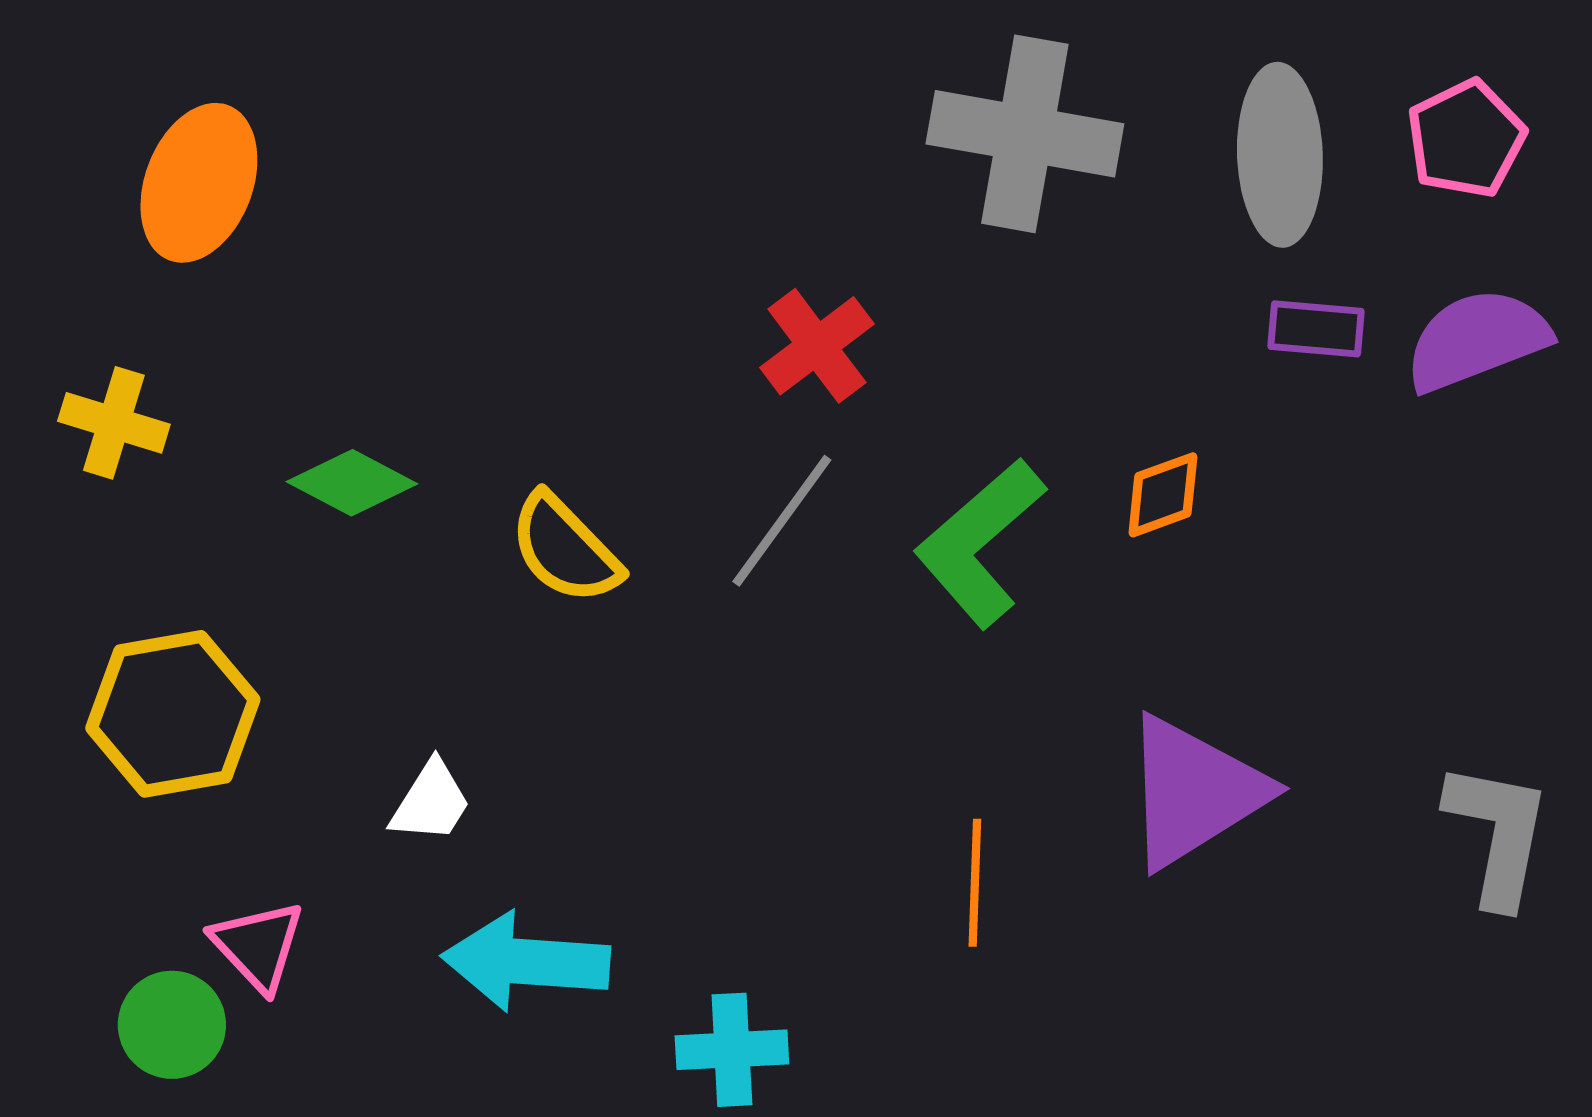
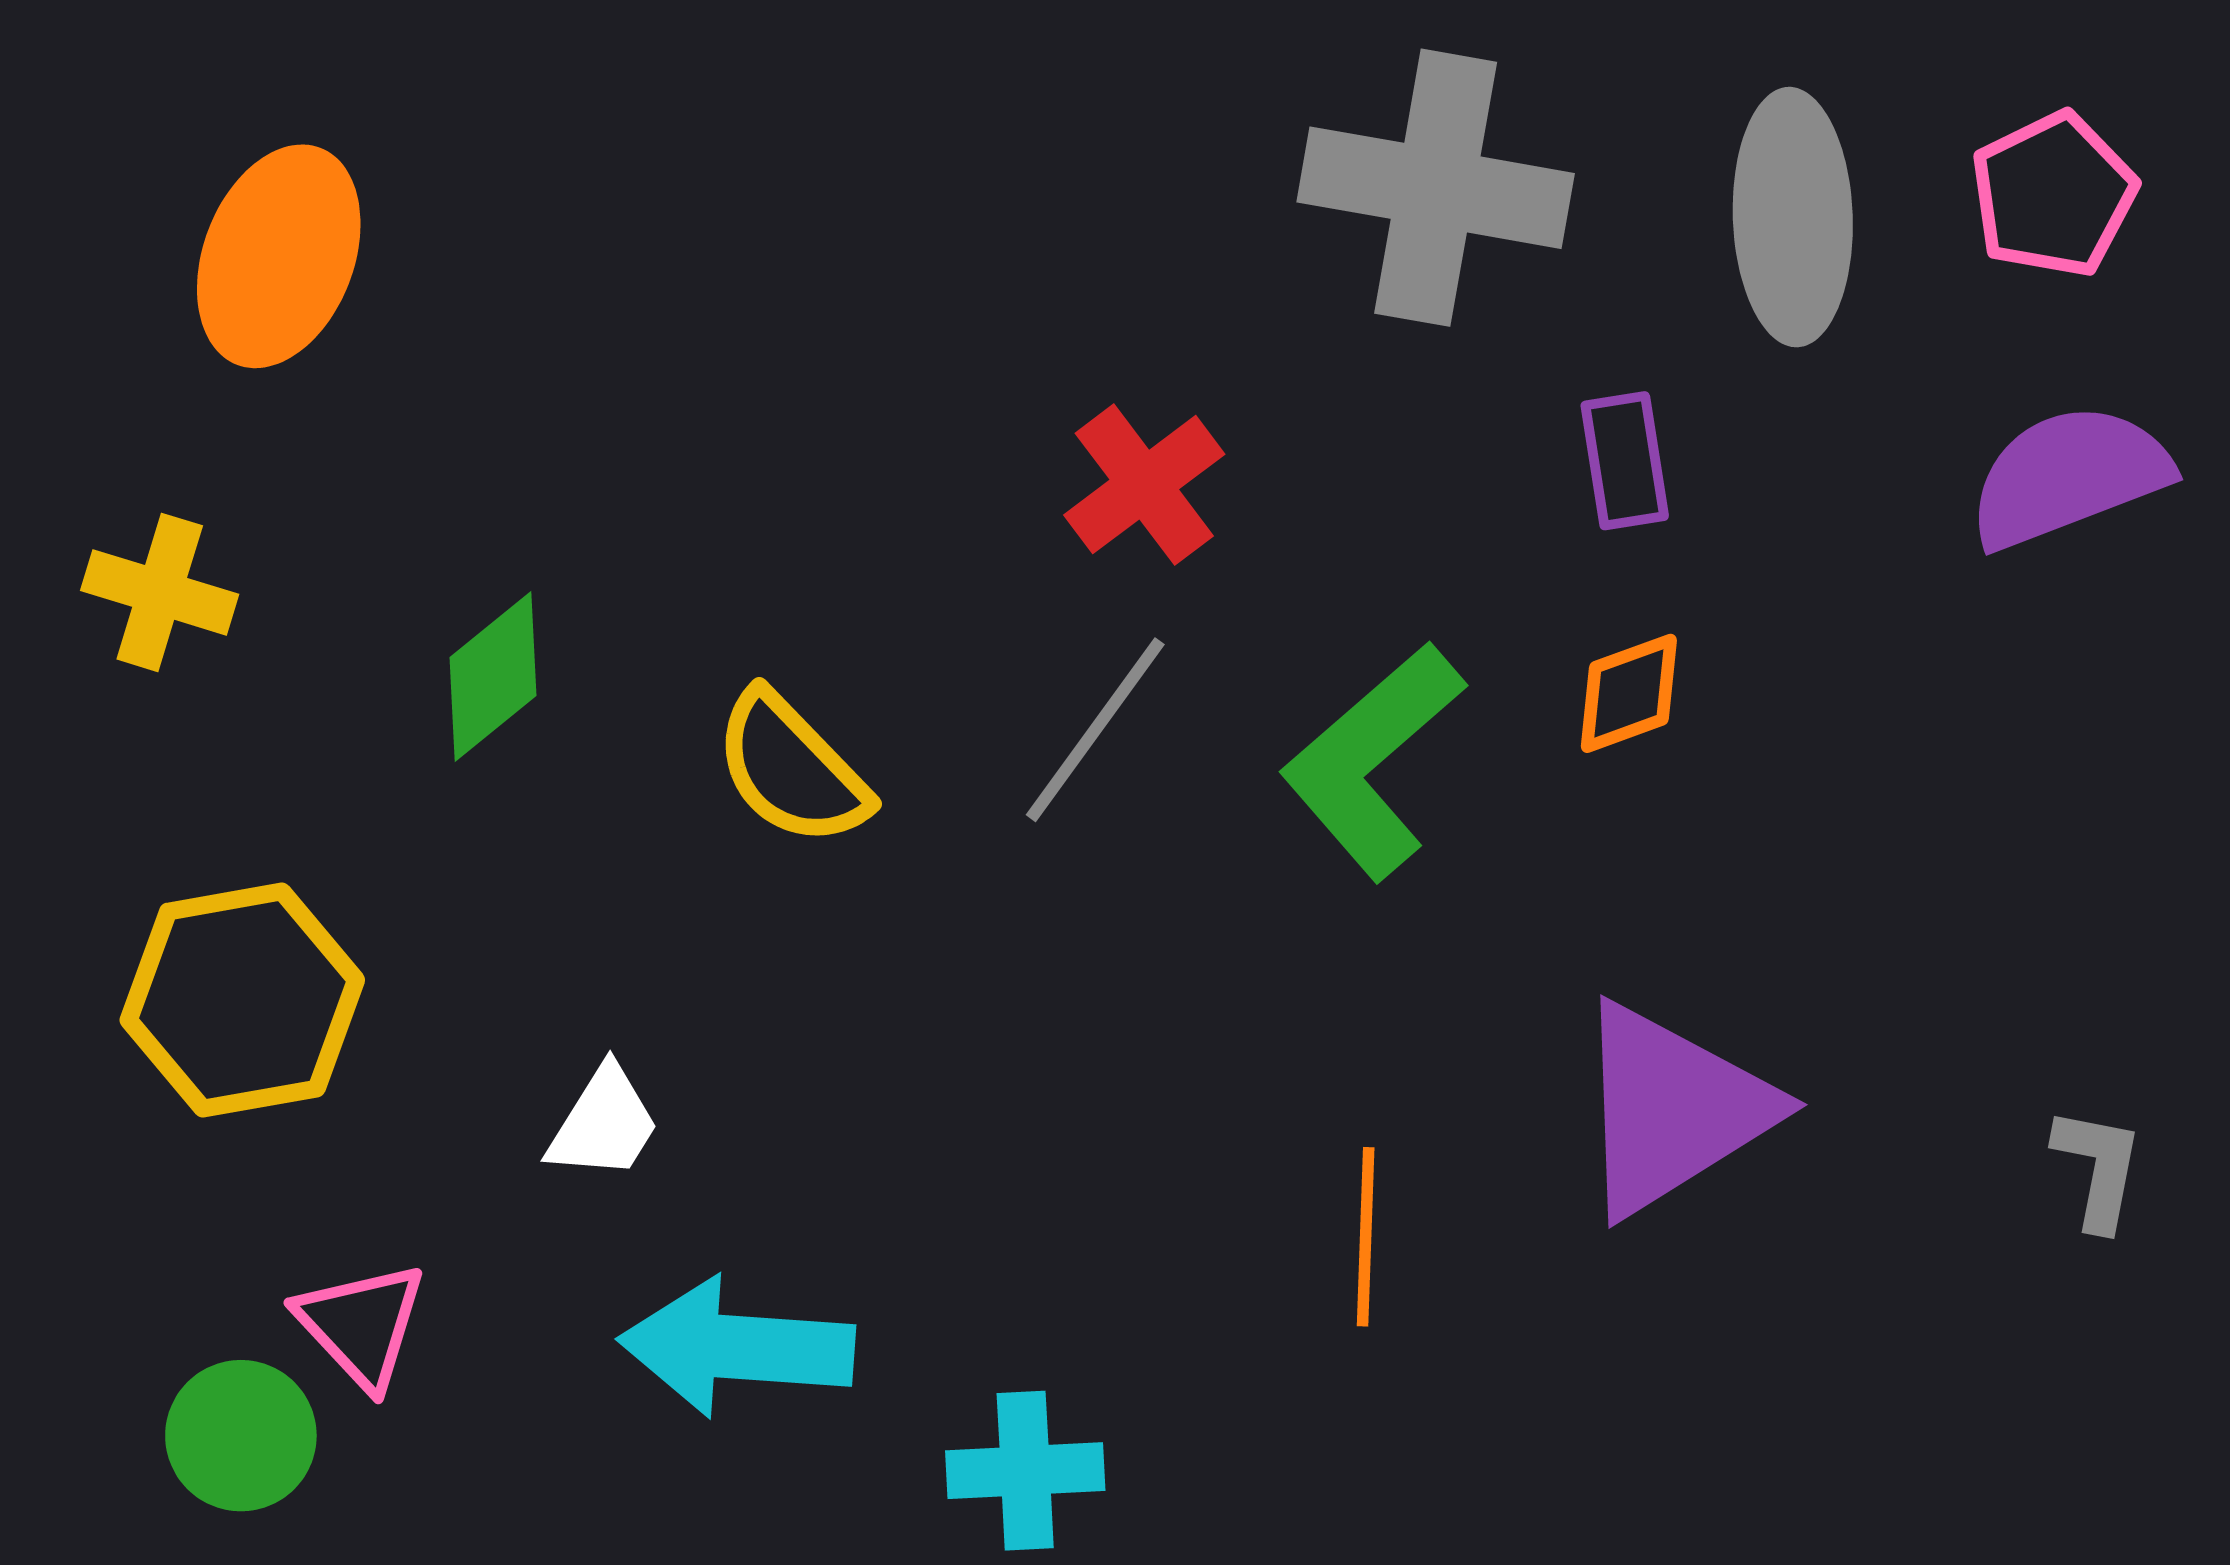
purple rectangle: (1316, 329) -> (1625, 461), moved, turned 76
green diamond: (352, 483) -> (493, 676), turned -67
gray L-shape: (1498, 834) -> (2098, 1168), size x0.6

